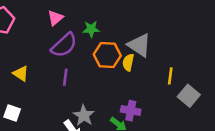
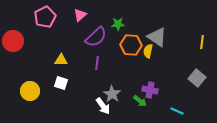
pink triangle: (55, 18) -> (80, 15), moved
yellow triangle: (21, 73) -> (61, 60), turned -32
yellow line: (170, 76) -> (202, 42), moved
white square: (12, 113) -> (61, 83), moved

